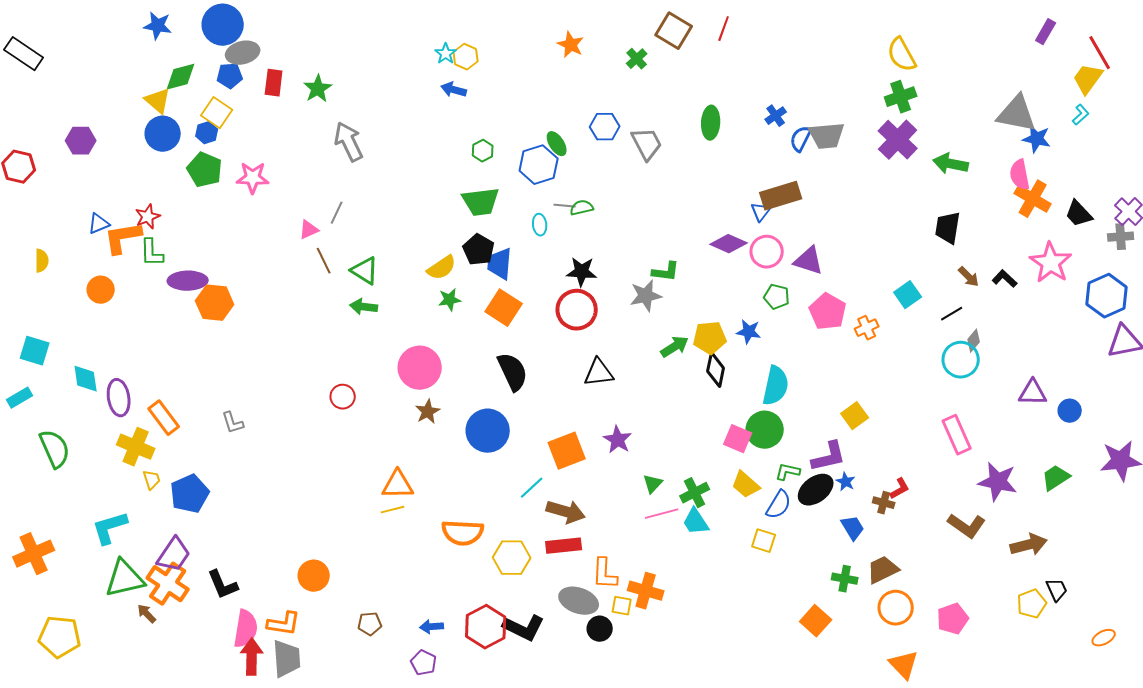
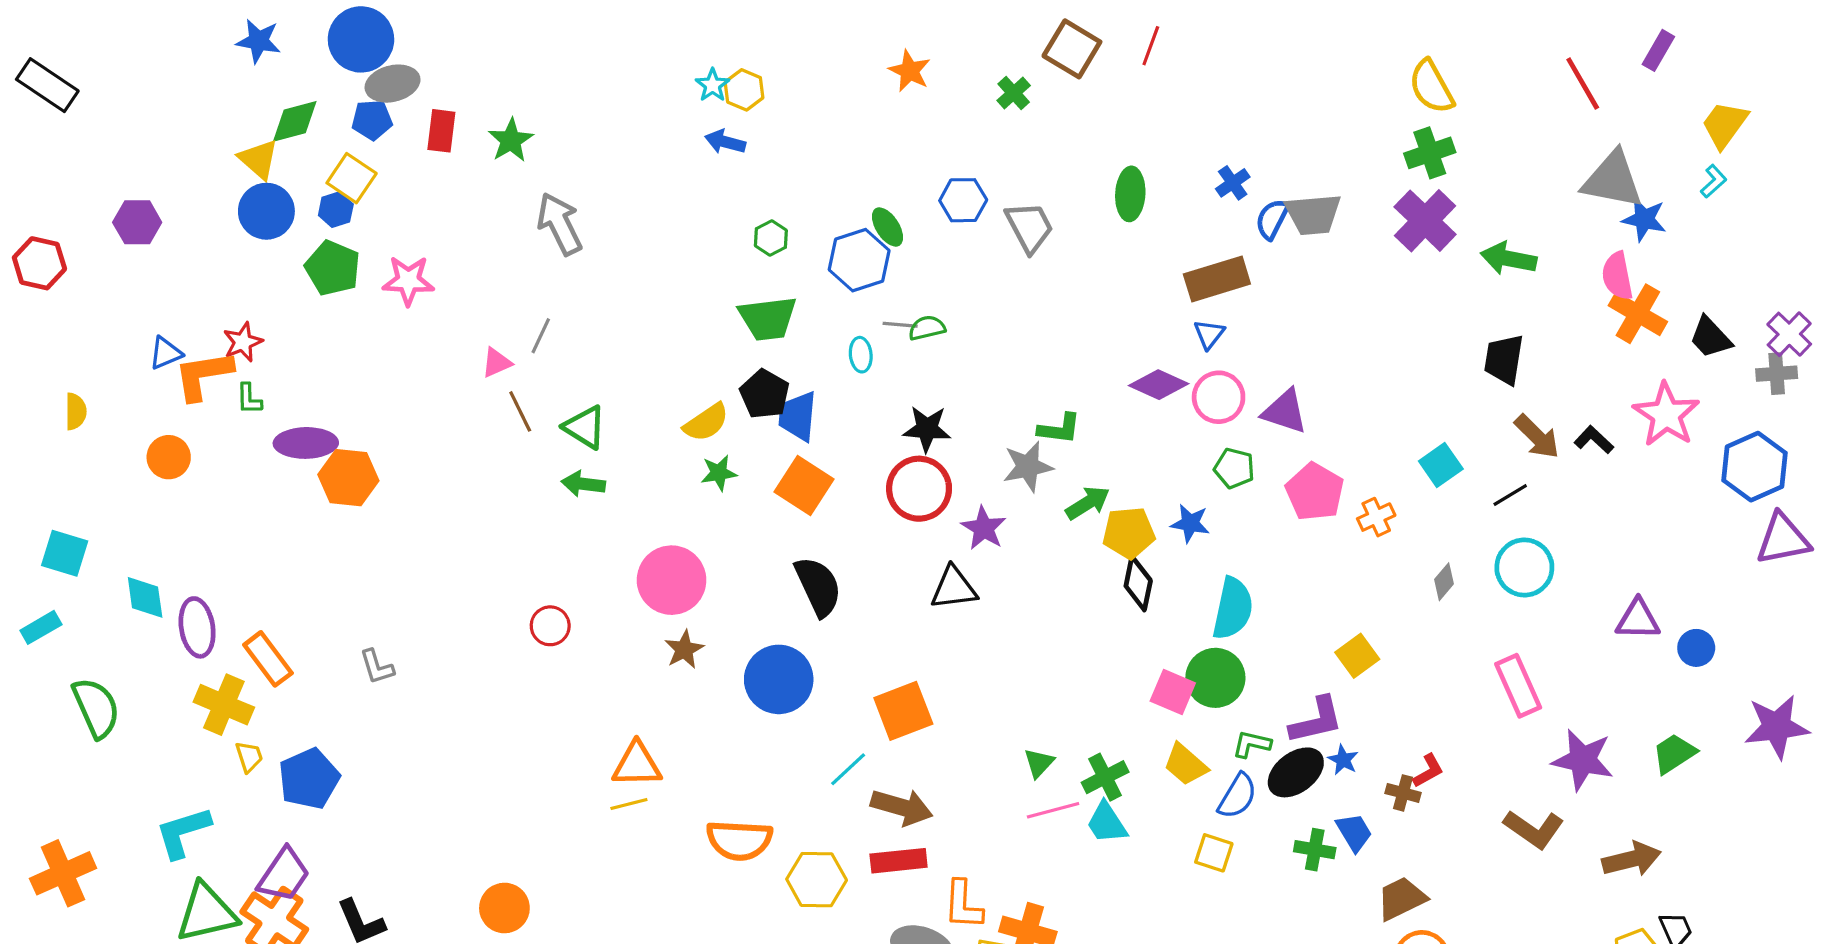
red line: (1100, 53) -> (1583, 84), moved
brown rectangle: (781, 196) -> (1217, 279), moved
green L-shape: (152, 253) -> (249, 399), size x0.7
brown arrow: (969, 277) -> (1537, 437), size x1.4
gray diamond: (974, 341) -> (1444, 582), moved
green arrow: (675, 347) -> (1088, 503), moved
purple star: (618, 440) -> (984, 528), moved
green cross: (845, 579) -> (1315, 850), moved

